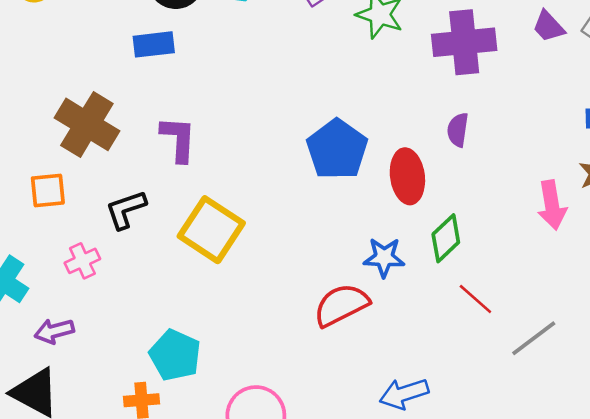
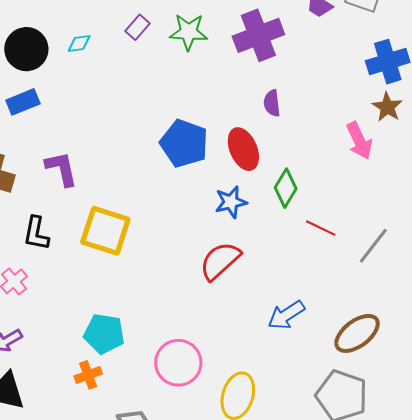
black L-shape: (126, 210) -> (36, 233), turned -45
blue star: (384, 257) -> (231, 202), moved

